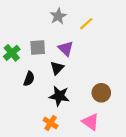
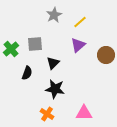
purple triangle: (66, 49) -> (78, 45), moved, turned 35
brown circle: (101, 93) -> (106, 55), moved
pink triangle: (91, 122) -> (84, 113), turned -36

